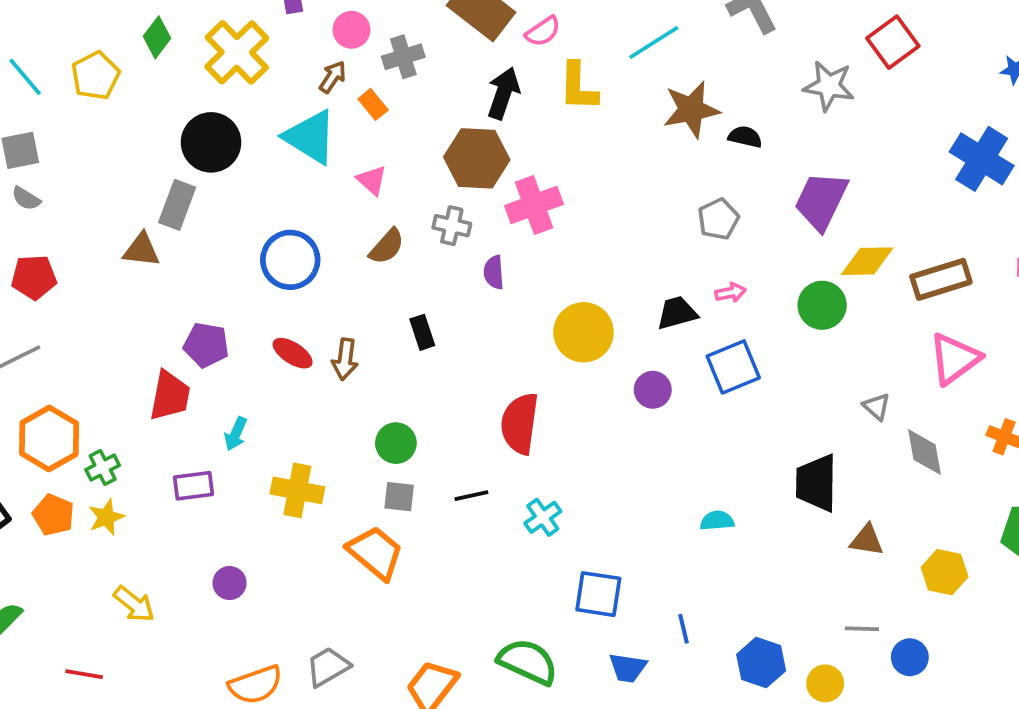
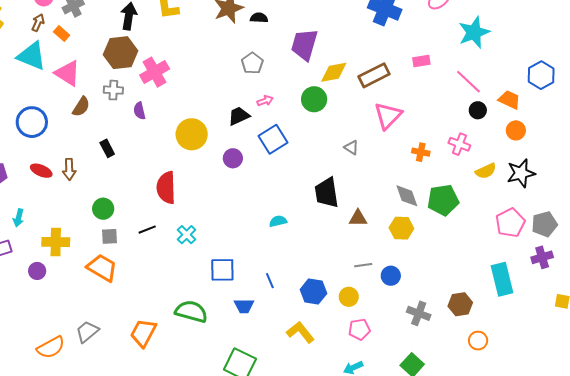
pink triangle: (372, 180) -> (67, 73), size x1.6
gray diamond: (924, 452) -> (407, 196), moved
purple circle: (230, 583) -> (37, 271), moved

